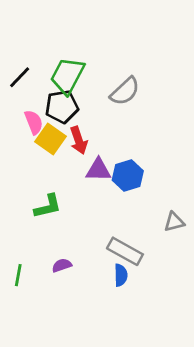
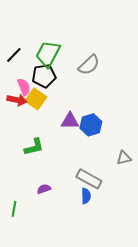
red arrow: (79, 140) -> (17, 100), moved, turned -60
green line: (18, 275) -> (14, 209), moved

